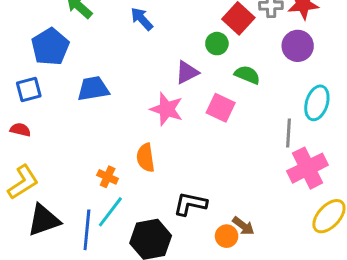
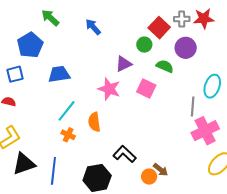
purple circle: (298, 46) -> (186, 48), moved
black L-shape: (190, 204) -> (125, 154), turned 30
cyan line: (110, 212) -> (67, 111), moved

